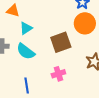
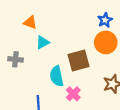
cyan semicircle: (26, 51) -> (57, 76), moved, turned 36
pink cross: (58, 74) -> (73, 94), turned -32

